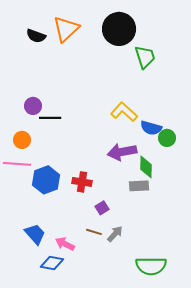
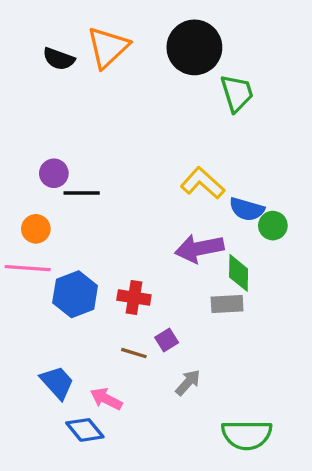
brown line: (94, 232) -> (134, 353), moved
blue diamond: (52, 263) -> (85, 430), turned 40

